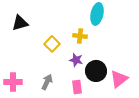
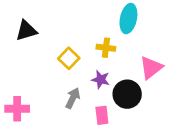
pink triangle: (119, 79) -> (151, 68), moved
gray arrow: (47, 82) -> (73, 98), moved

